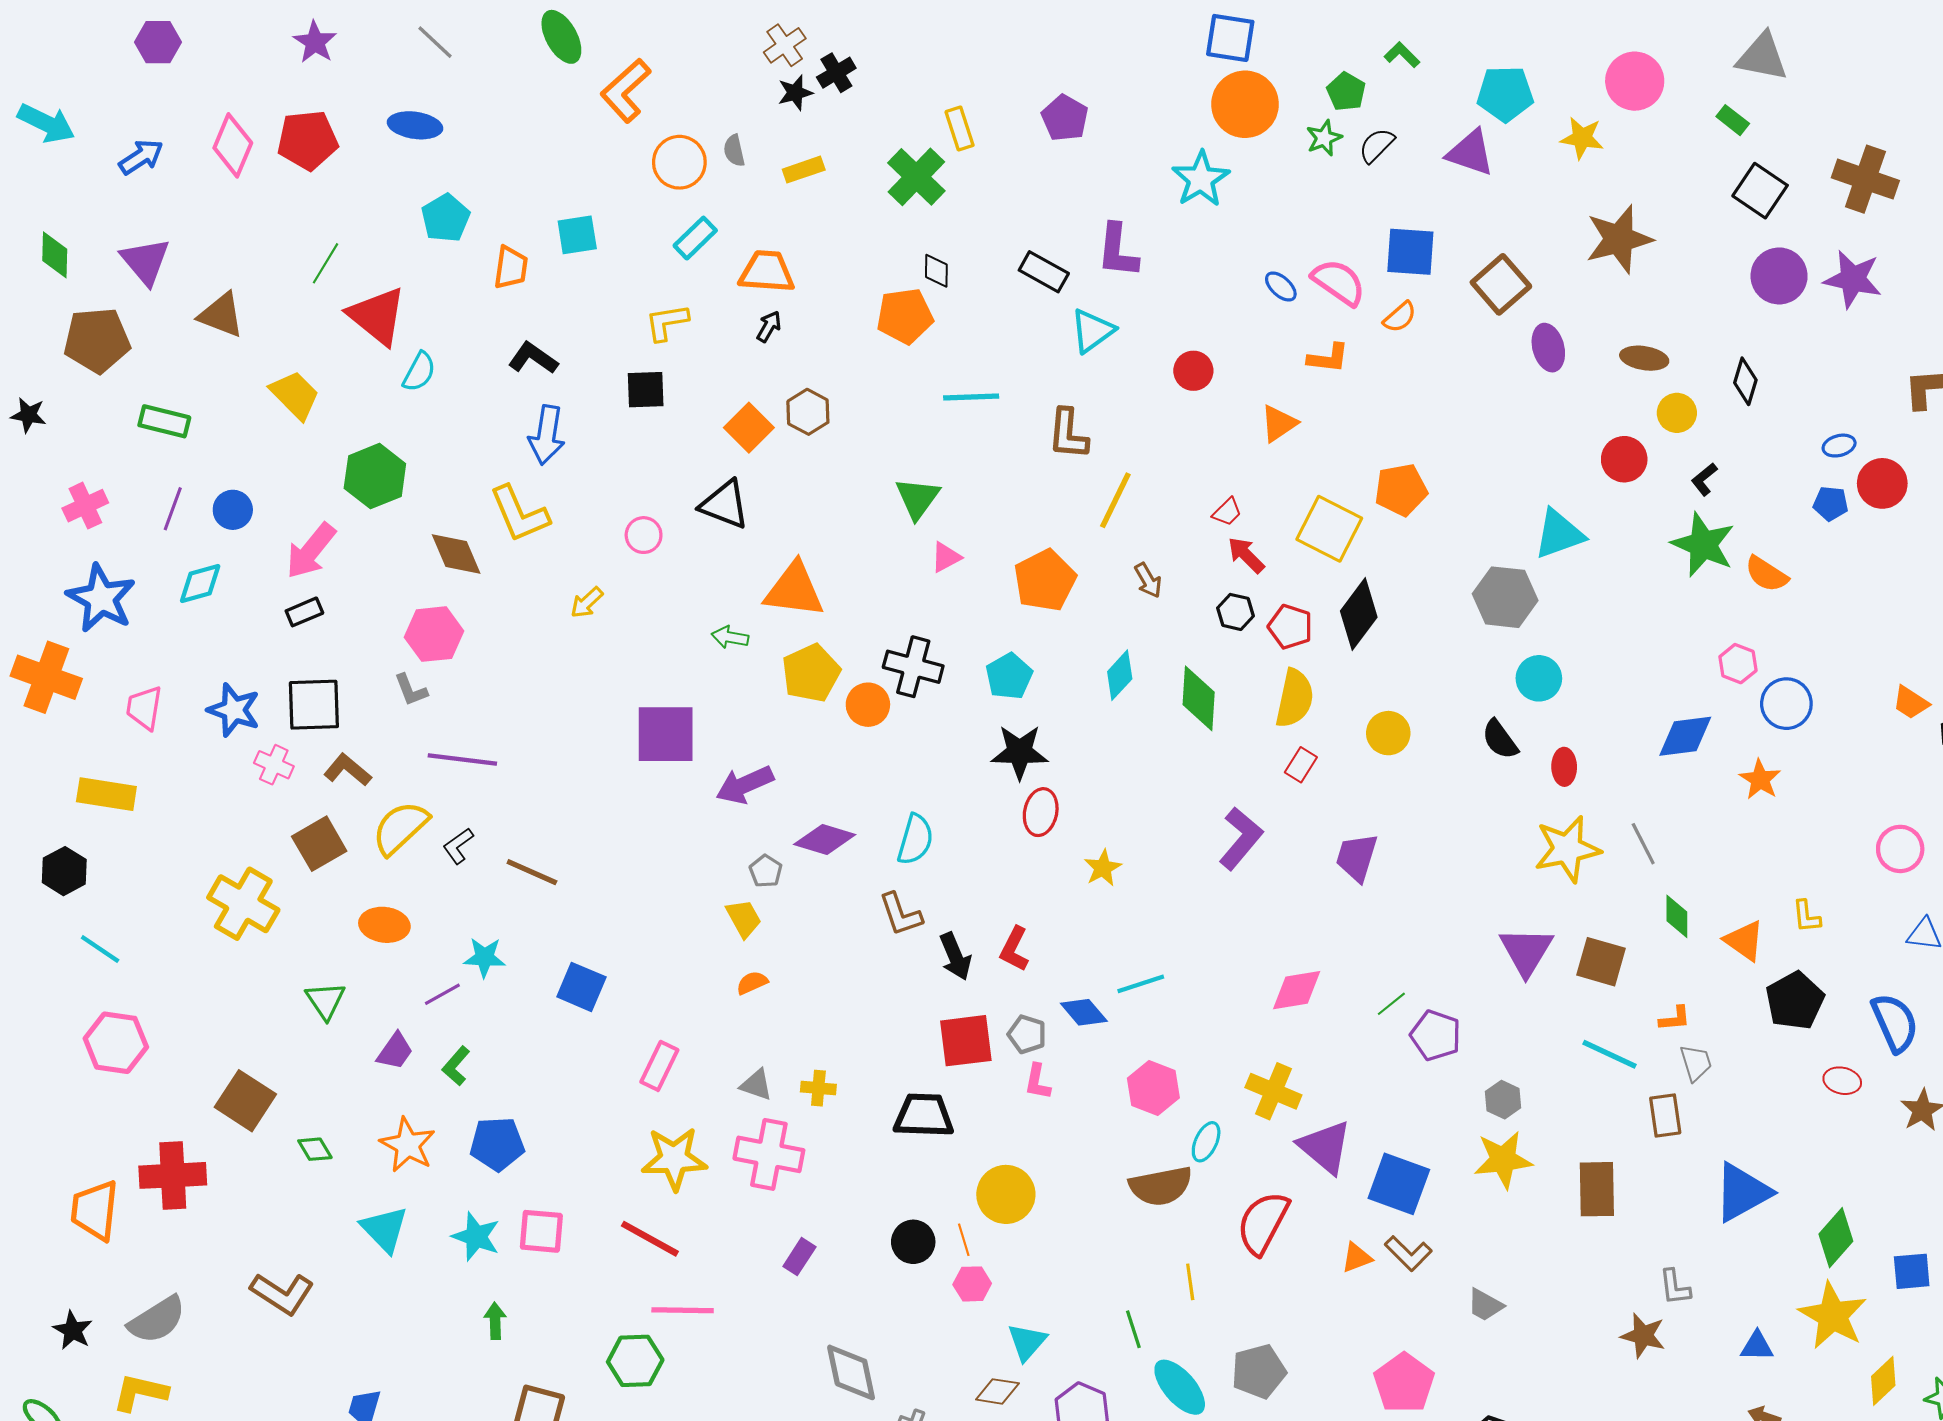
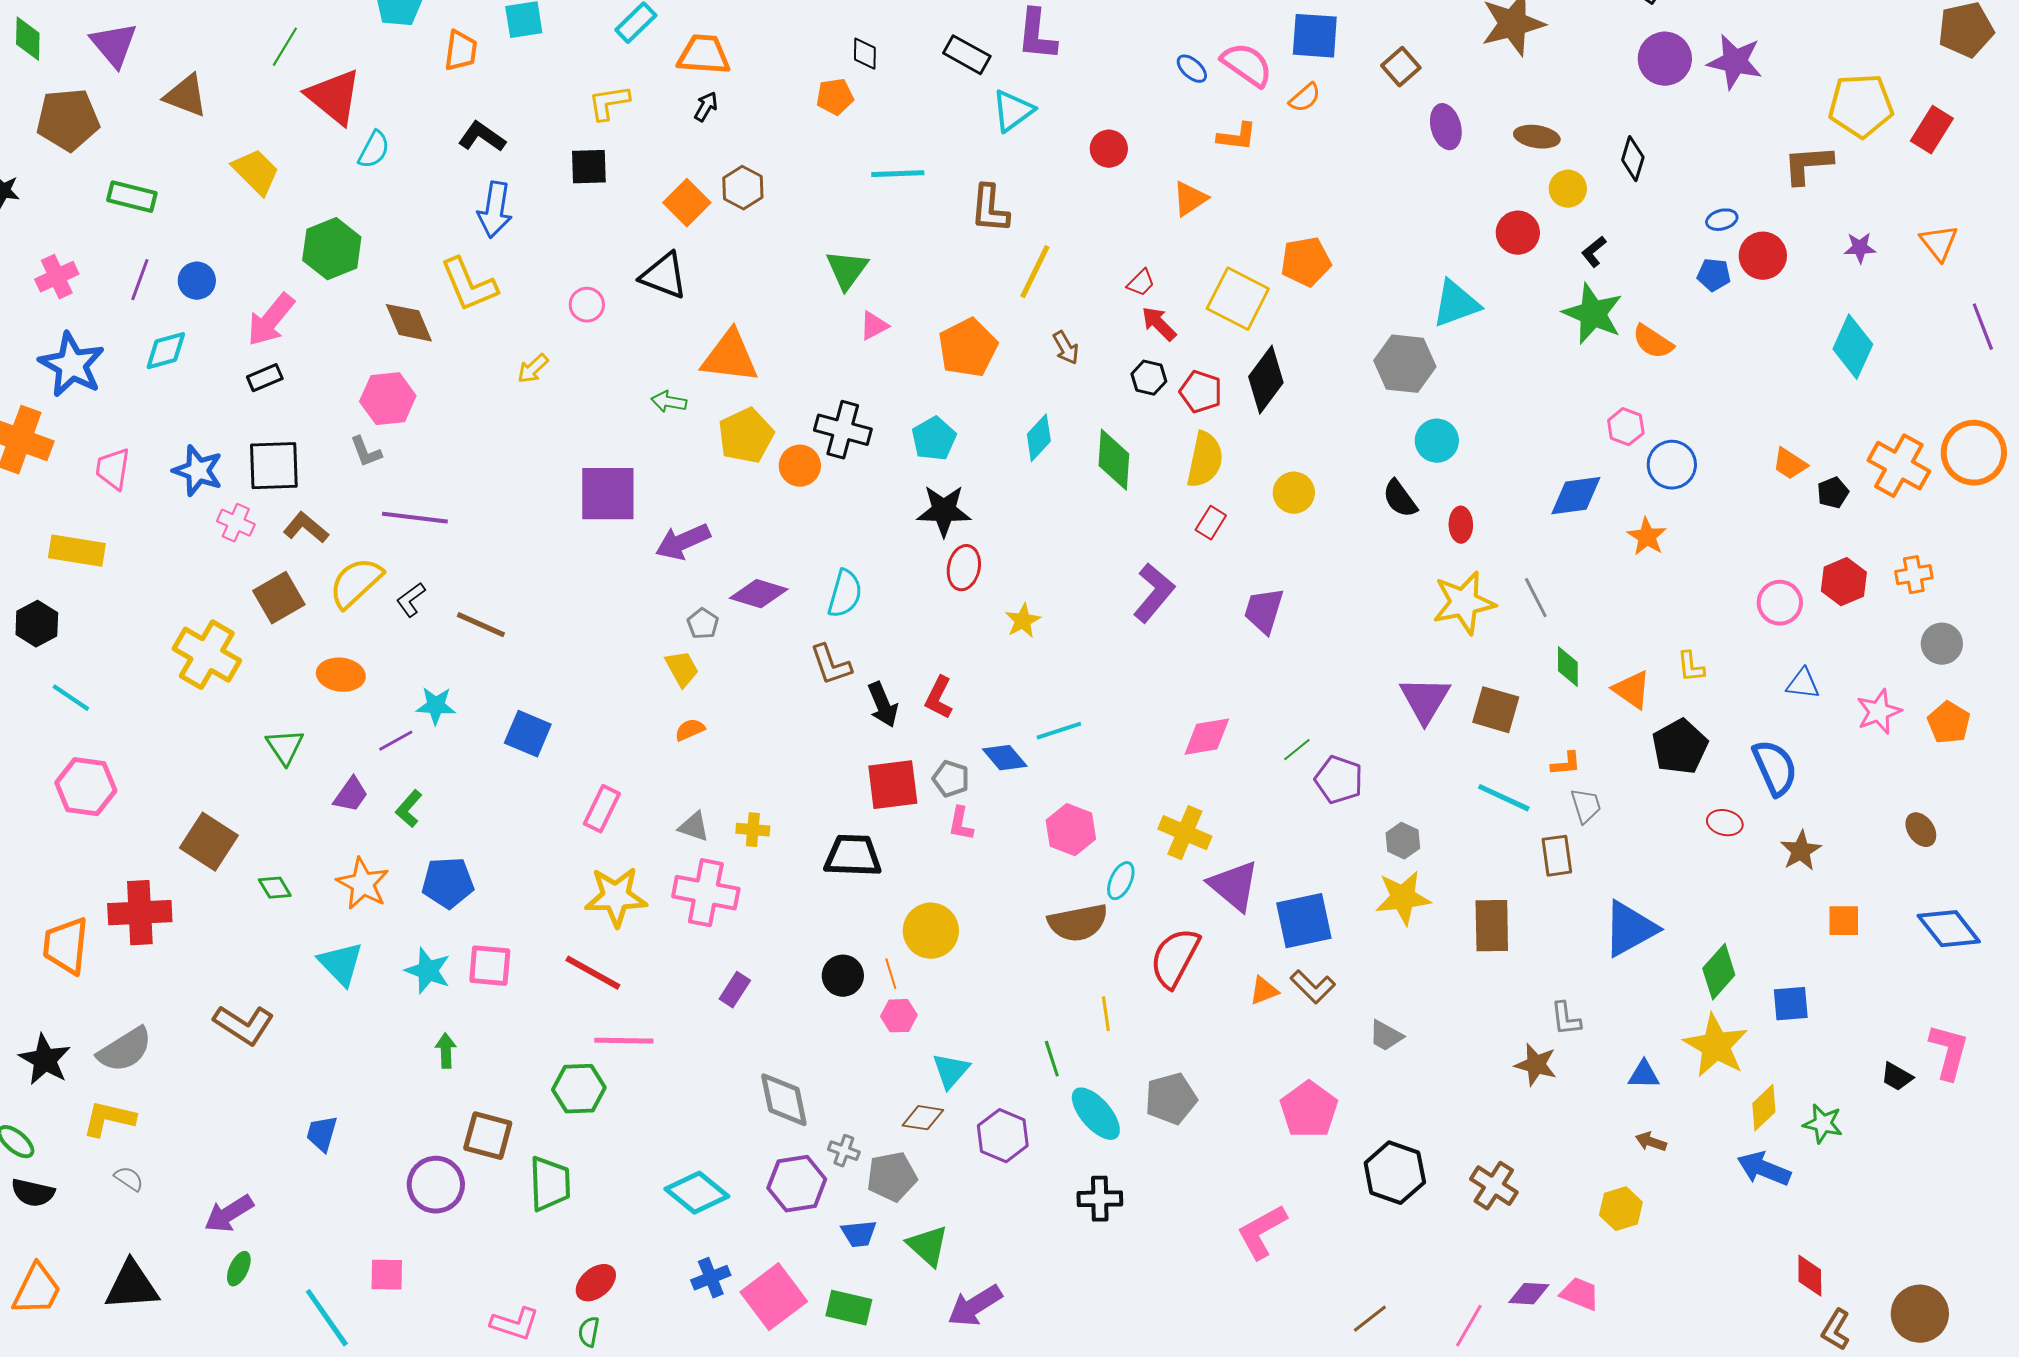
brown square: (1501, 284) -> (1401, 67), size x0.7
orange pentagon: (905, 316) -> (835, 97), size x0.7
blue square: (1399, 1184) -> (1304, 921), turned -32
black star: (73, 1330) -> (45, 1060), size x1.4

